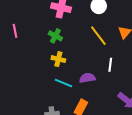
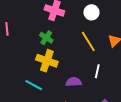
yellow cross: (58, 59) -> (47, 61), size x1.5
cyan line: (63, 83) -> (34, 85), moved

